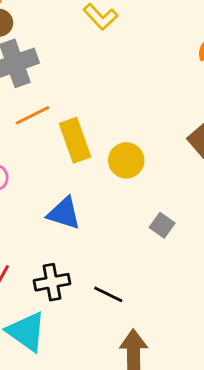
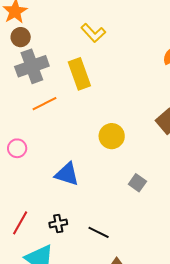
yellow rectangle: (75, 140) -> (79, 74), moved
black cross: (52, 282) -> (58, 223), size x0.7

